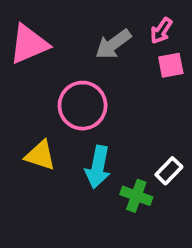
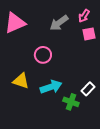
pink circle: (83, 106) -> (43, 55), size x0.7
cyan arrow: (98, 167) -> (51, 87), turned -120

